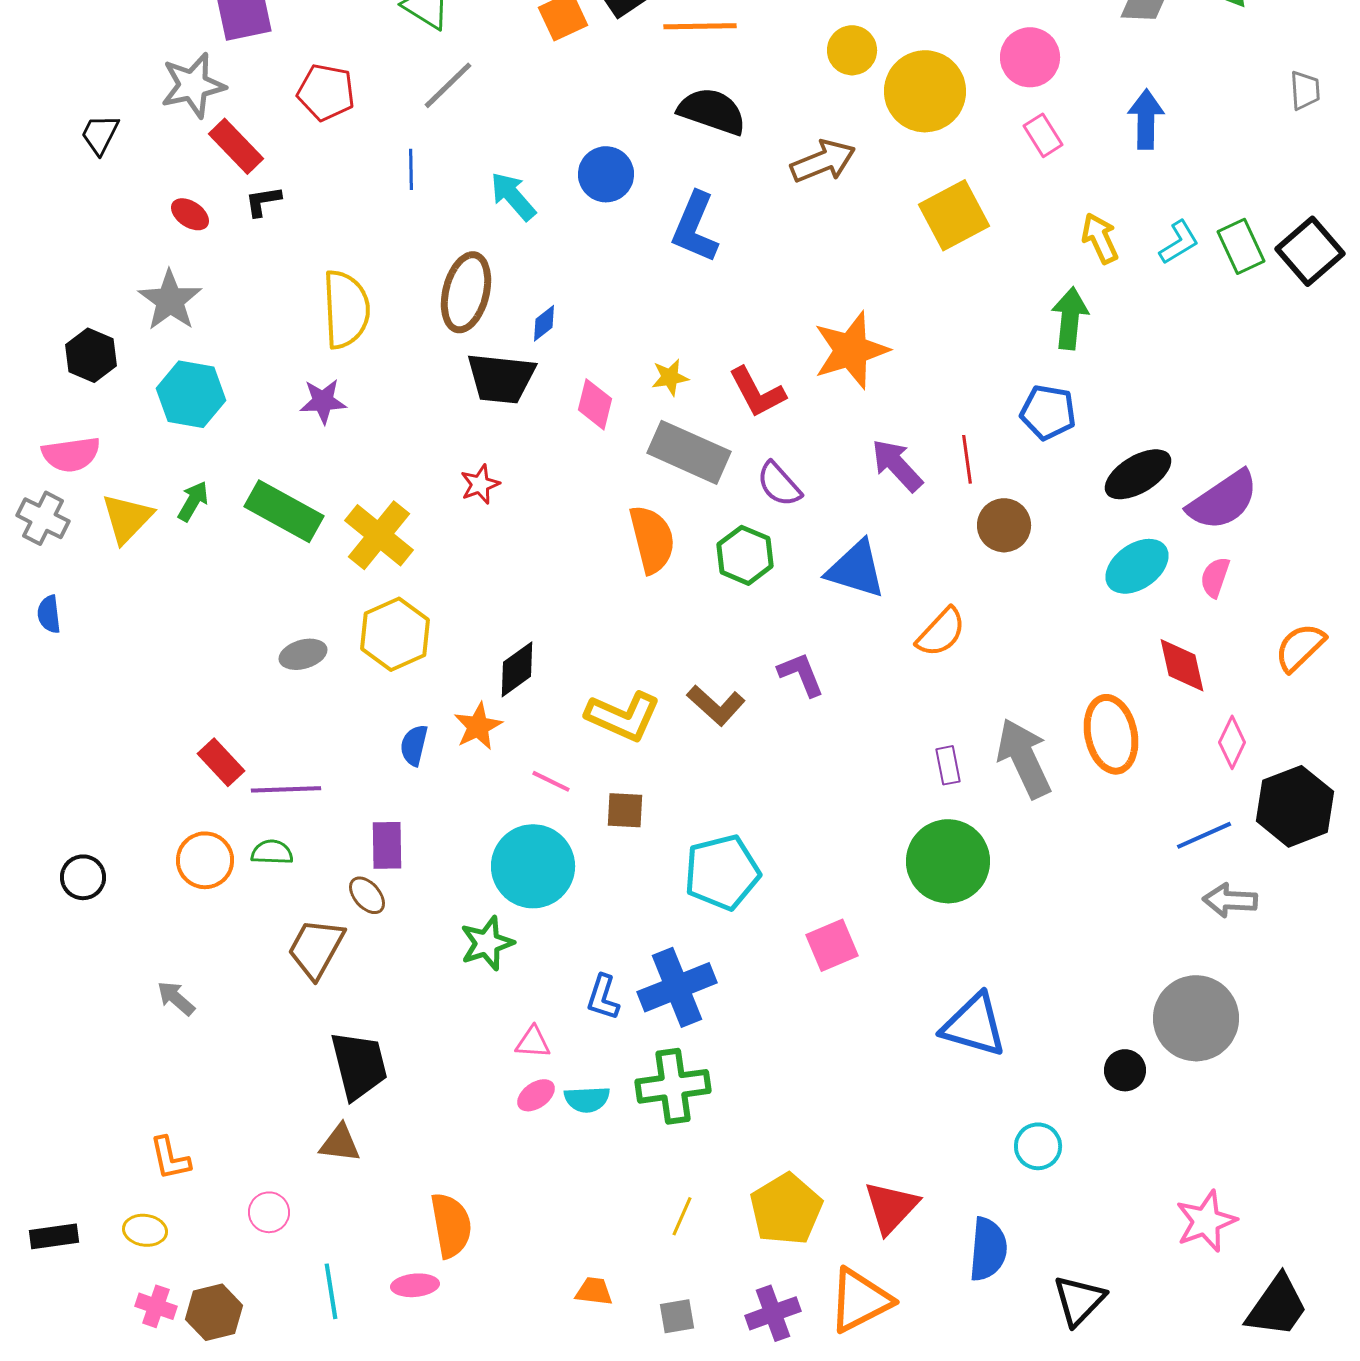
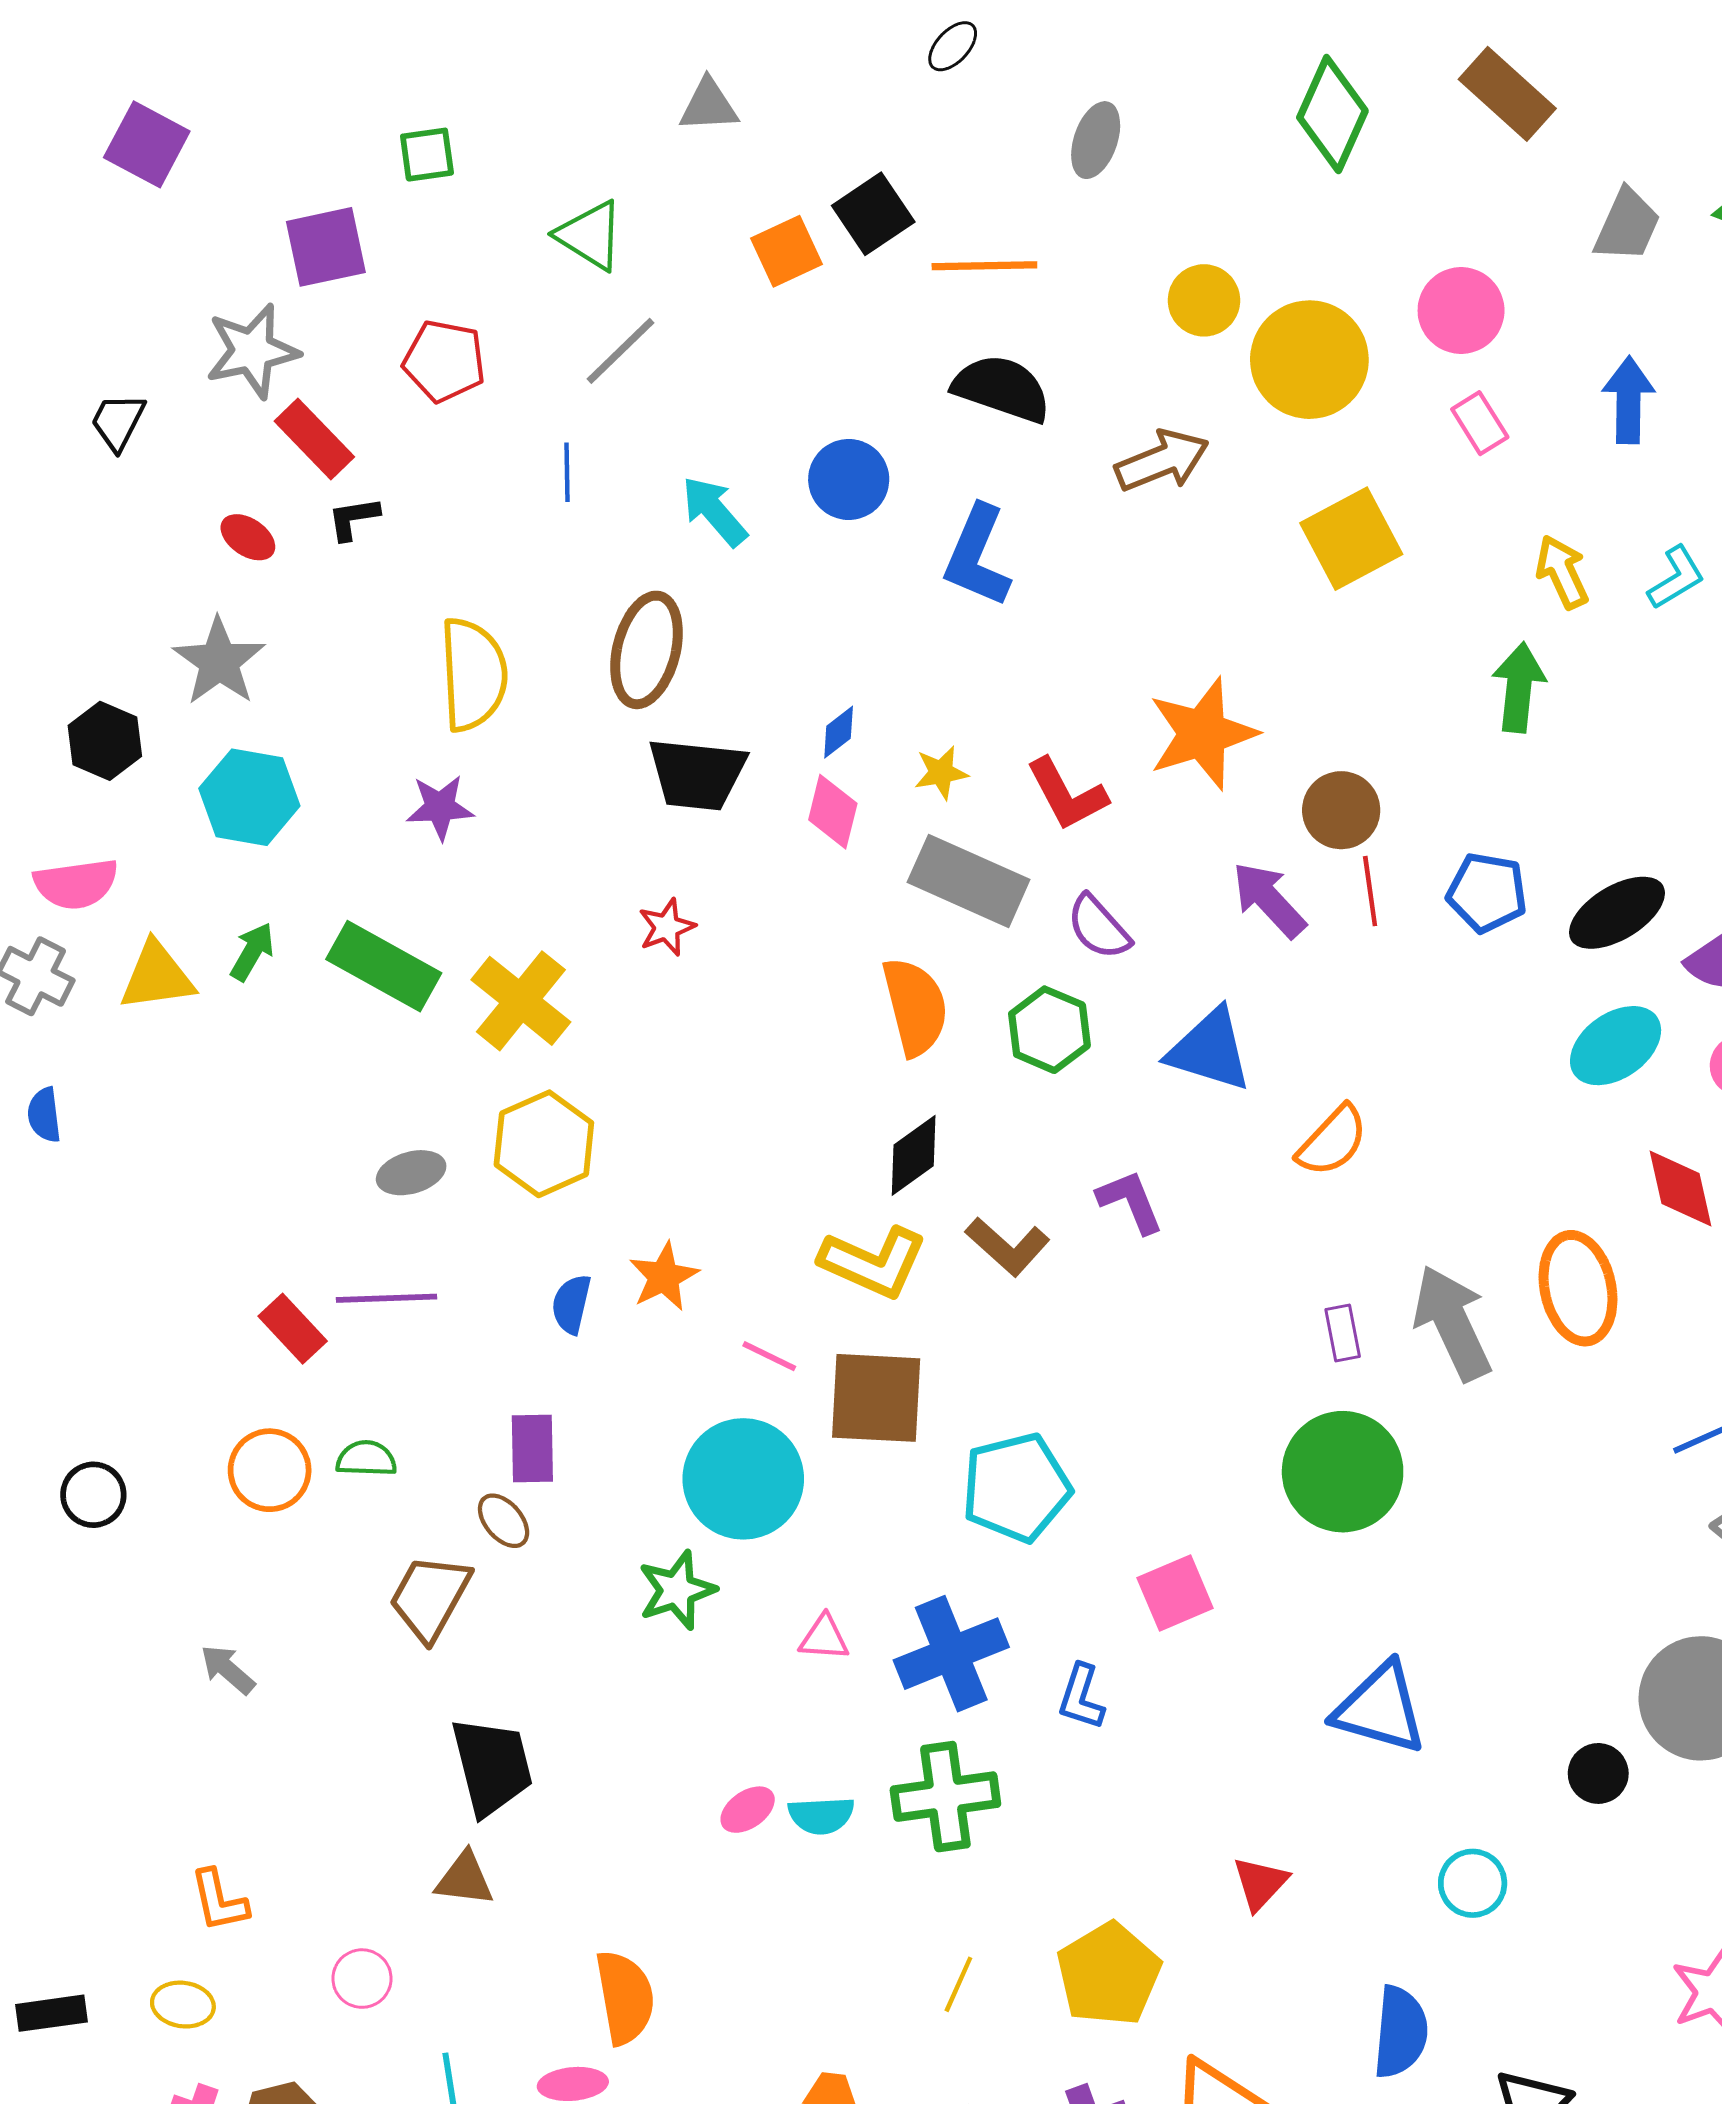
blue diamond: (544, 323) -> (839, 732), moved
blue pentagon: (1048, 412) -> (1487, 893), moved
yellow triangle: (127, 518) -> (157, 976), turned 38
brown circle: (1004, 525) -> (1341, 810), moved
black diamond: (517, 669) -> (914, 1155), moved
purple line: (286, 789) -> (387, 1298), moved
brown square: (625, 810) -> (876, 1398), size x1.8
blue L-shape: (603, 997) -> (1081, 1697), moved
pink triangle: (533, 1042) -> (824, 1638), moved
red triangle: (891, 1207) -> (1260, 1883), moved, size x0.7

